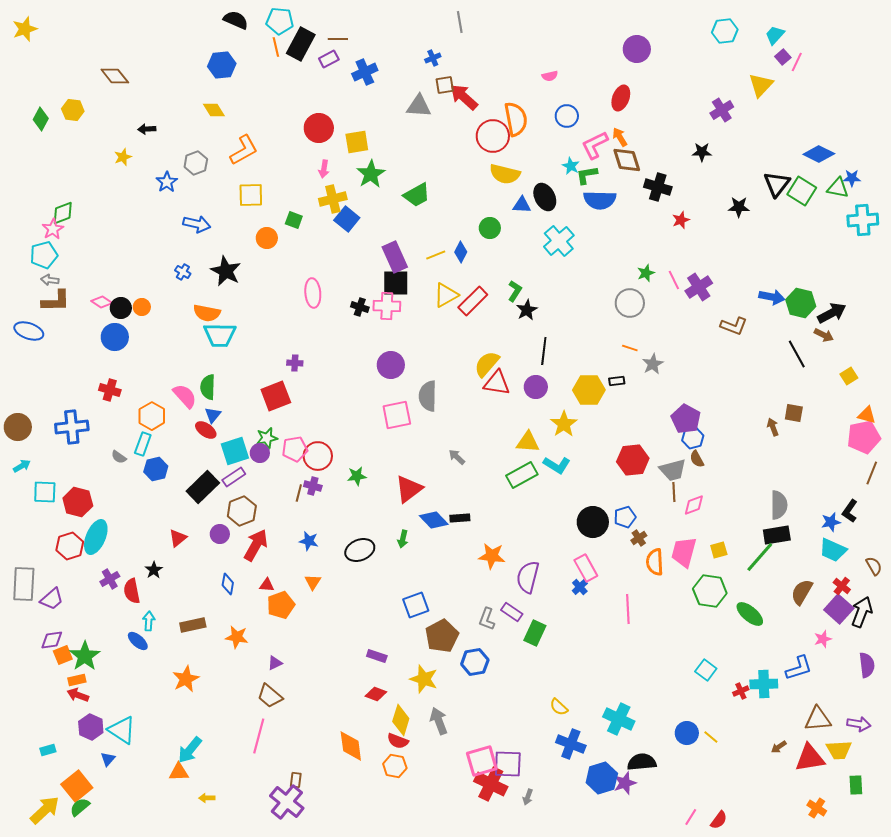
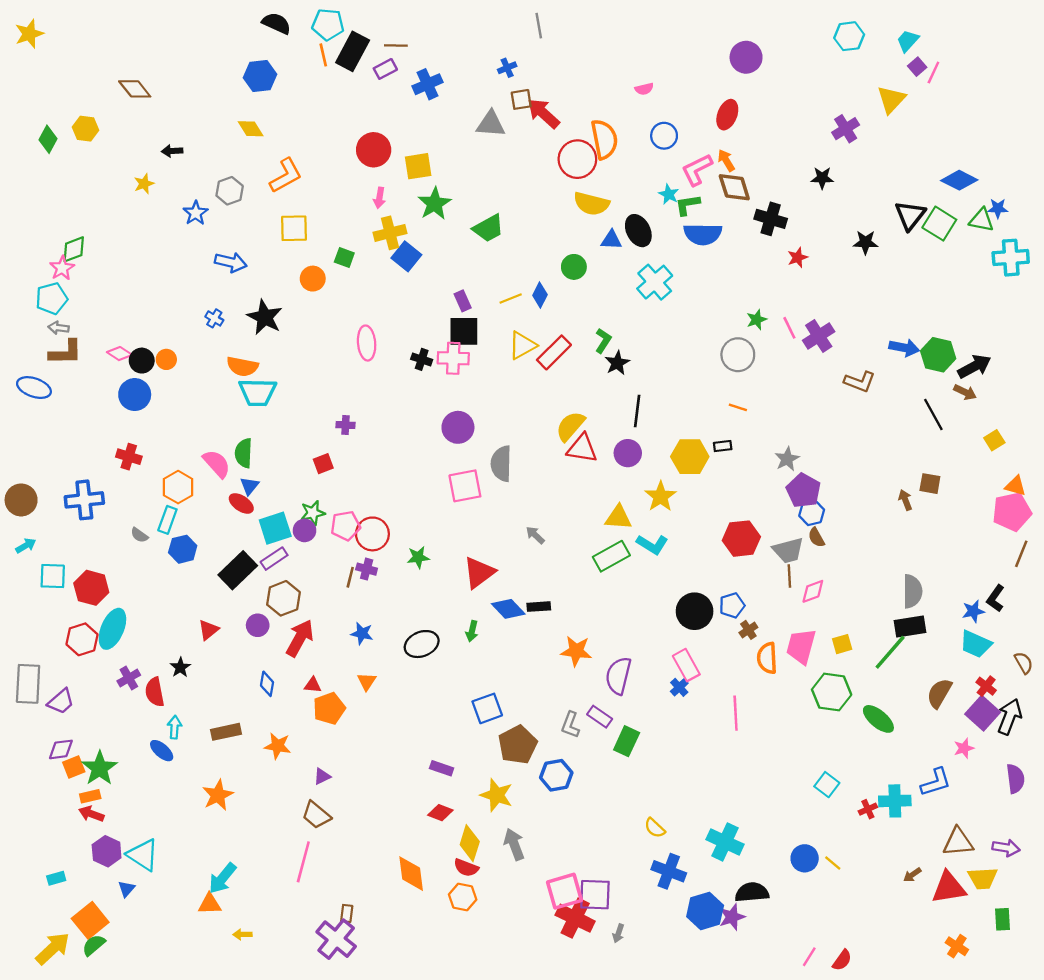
purple rectangle: (395, 257) -> (463, 301), size x0.6
gray star: (653, 364) -> (787, 459), moved
red square: (276, 396) -> (323, 464), size x0.6

